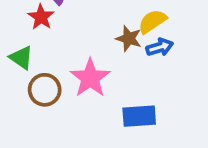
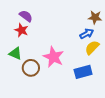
yellow semicircle: (152, 21) -> (92, 47), moved
brown star: (129, 39) -> (95, 17), moved

